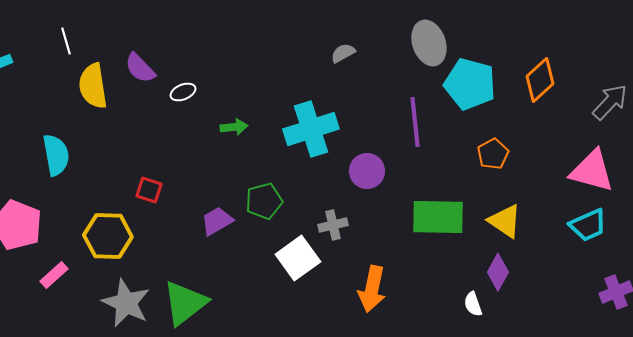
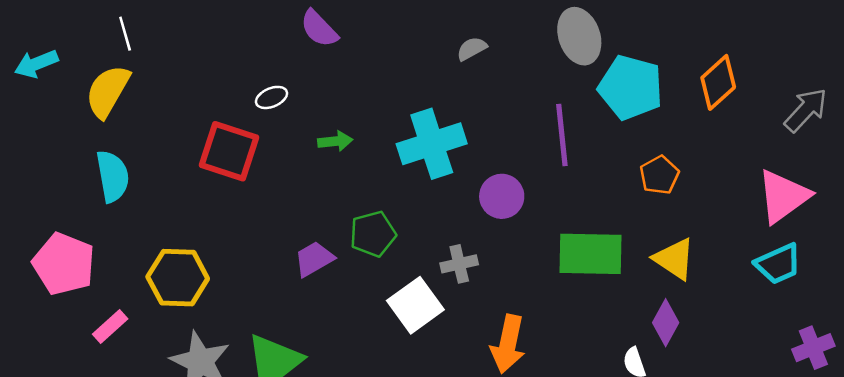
purple semicircle: (140, 68) -> (319, 29), moved
yellow semicircle: (93, 86) -> (108, 91), moved, turned 39
pink triangle: (592, 171) -> (783, 196), turned -51
red square: (149, 190) -> (229, 151), moved, size x1.8

